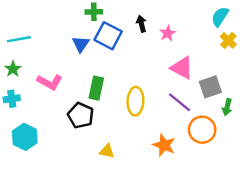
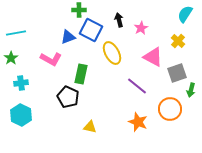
yellow cross: (228, 40) -> (178, 41), moved
blue triangle: (81, 44) -> (68, 37), turned 35
pink L-shape: (50, 82) -> (51, 59), moved
cyan cross: (12, 99) -> (21, 83), moved
yellow ellipse: (135, 101) -> (112, 53), moved, turned -30
purple line: (180, 102) -> (137, 86), moved

